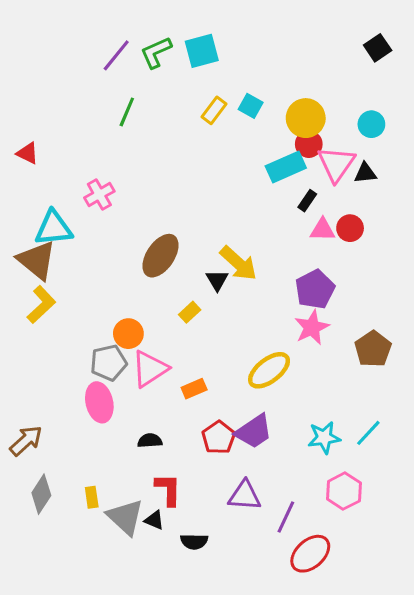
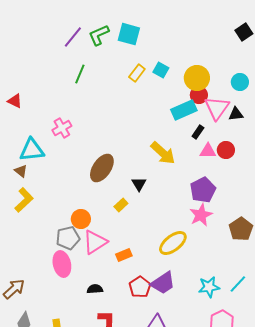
cyan square: (202, 51) -> (129, 34), turned 30
brown triangle: (37, 260) -> (21, 171), size x0.5
yellow arrow: (238, 263) -> (163, 153), moved

